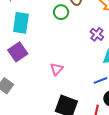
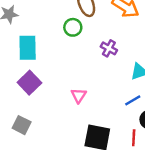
purple cross: (97, 34) -> (109, 48), moved

